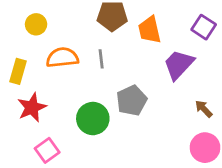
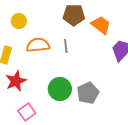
orange trapezoid: (150, 30) -> (101, 25), turned 140
gray pentagon: (132, 100) -> (88, 93), moved

